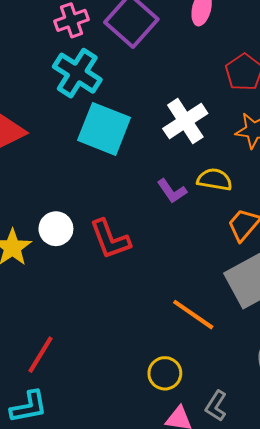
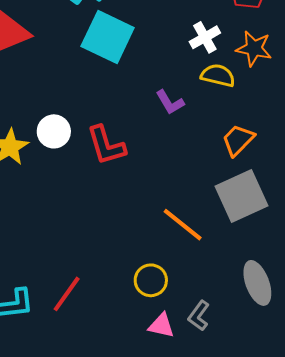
white cross: (185, 121) -> (205, 37), moved, size x0.7
yellow semicircle: (215, 180) -> (218, 75), moved
red line: (41, 355) -> (67, 294), moved

